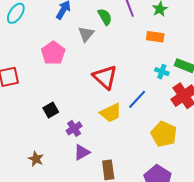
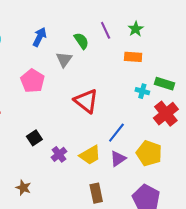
blue line: (137, 99) -> (116, 133), moved
yellow trapezoid: (111, 113) -> (90, 155), moved
purple triangle: (82, 152) -> (118, 159), moved

